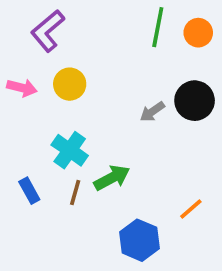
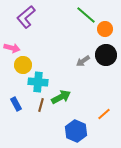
green line: (158, 27) -> (86, 15), turned -60
orange circle: (198, 33) -> (105, 29), moved
yellow circle: (70, 84) -> (23, 65), moved
cyan cross: (70, 150) -> (38, 82), turned -30

